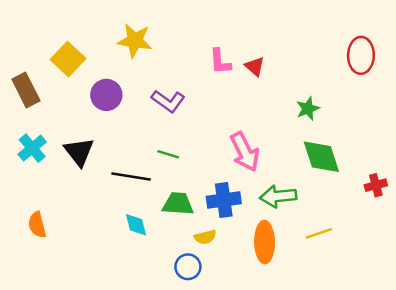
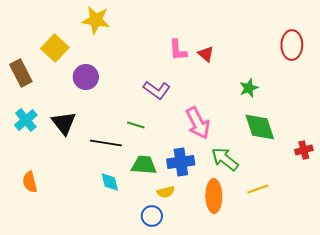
yellow star: (135, 41) -> (96, 20), moved
purple L-shape: (168, 101) -> (157, 90), moved
green arrow: (278, 196) -> (225, 159), turned 44

